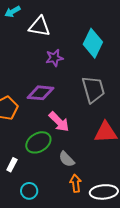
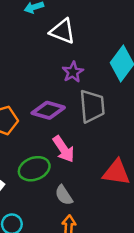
purple star: (54, 58) -> (73, 72), turned -30
gray trapezoid: (93, 89) -> (92, 106), moved

